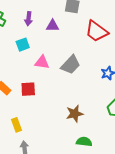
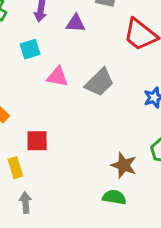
red square: (28, 89) -> (37, 141), moved
brown star: (75, 114) -> (124, 165), moved, turned 30

